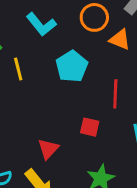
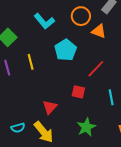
yellow line: (18, 69) -> (31, 62), moved
red line: (115, 94) -> (96, 69), turned 42

